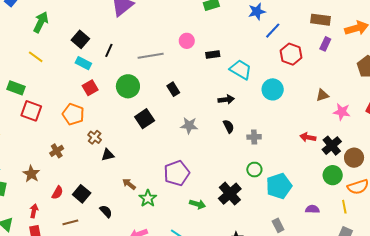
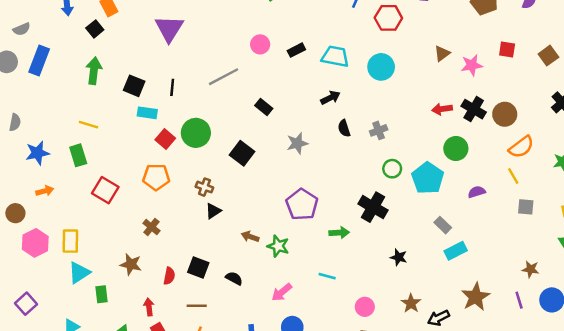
green arrow: (41, 22) -> (94, 71), moved
green circle: (128, 86) -> (196, 133), moved
green rectangle: (16, 88) -> (78, 155), moved, turned 72
red square: (31, 111) -> (105, 190), turned 30
black semicircle: (229, 126) -> (344, 128), turned -152
brown cross: (95, 137) -> (204, 187), moved
green circle: (333, 175) -> (456, 148), moved
brown line: (70, 222) -> (197, 306), turned 35

